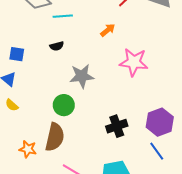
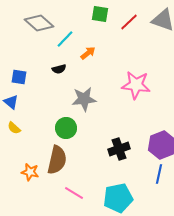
cyan line: (63, 16) -> (65, 39), turned -42
orange arrow: (108, 30) -> (88, 53), moved
blue line: (157, 151) -> (159, 174), turned 48

